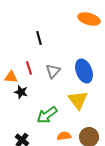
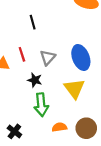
black star: (21, 92) -> (35, 80), moved
green arrow: (47, 115) -> (41, 105), turned -60

